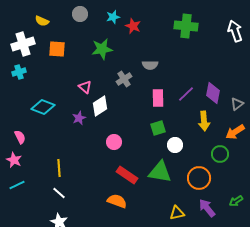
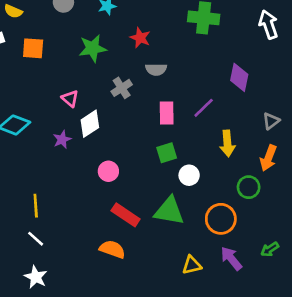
red star: (133, 26) -> (140, 38), moved
purple diamond: (213, 93) -> (239, 77), moved
orange arrow: (235, 132) -> (268, 158), turned -36

